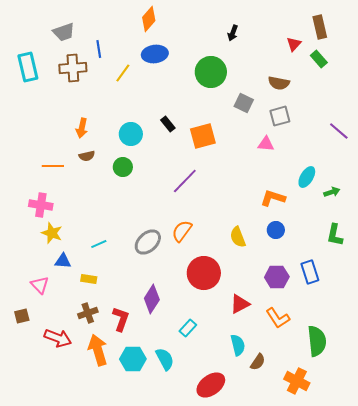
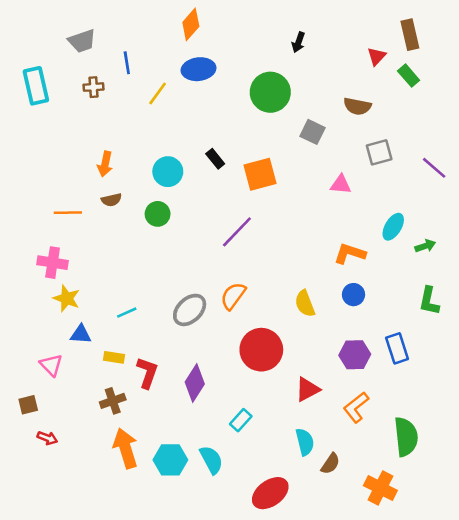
brown cross: (73, 68) -> (94, 87), size x0.6
gray square: (280, 116) -> (379, 152), moved
orange L-shape: (278, 318) -> (356, 407), turned 85
red L-shape: (121, 319) -> (147, 373), moved
red arrow: (58, 338) -> (47, 438), moved, size x0.6

